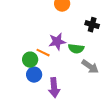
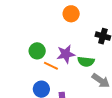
green circle: (30, 60) -> (37, 51), moved

